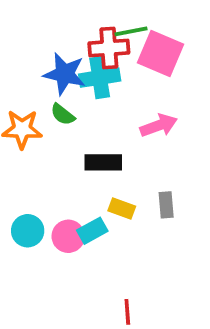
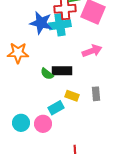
green semicircle: (63, 114) -> (47, 74), moved
cyan circle: (28, 231) -> (21, 123), moved
pink circle: (68, 236) -> (43, 124), moved

